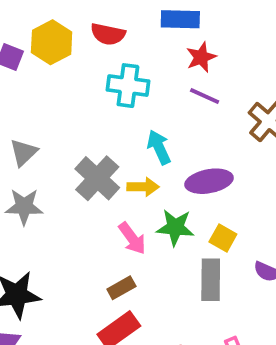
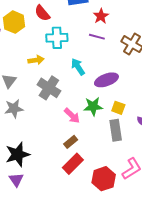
red semicircle: (108, 34) -> (42, 13), turned 48
red star: (201, 57) -> (101, 16), moved
yellow arrow: (143, 187) -> (36, 60), moved

